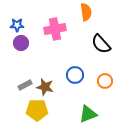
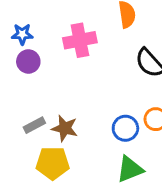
blue circle: (75, 75) -> (125, 128), moved

